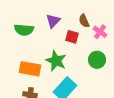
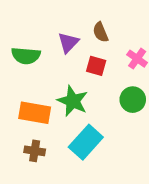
brown semicircle: (84, 21) -> (101, 32), moved

